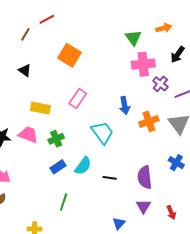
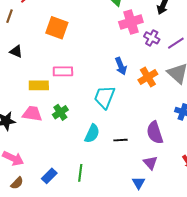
pink rectangle: (78, 99) -> (63, 71), moved, turned 66
cyan trapezoid: (102, 133) -> (105, 97), turned -110
blue rectangle: (58, 167) -> (49, 176), moved
purple triangle: (144, 206) -> (150, 163), moved

